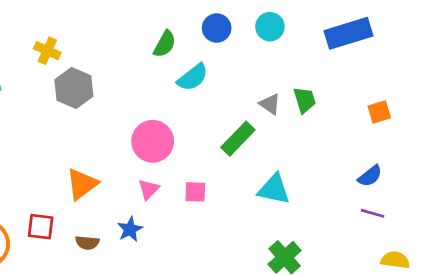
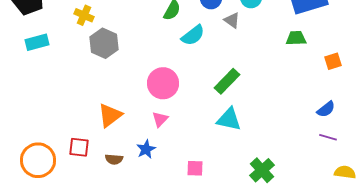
green trapezoid: (305, 100) -> (296, 38), moved, turned -75
gray triangle: (270, 104) -> (232, 20), moved
cyan triangle: (274, 189) -> (229, 119), moved
pink square: (195, 192) -> (195, 168), moved

